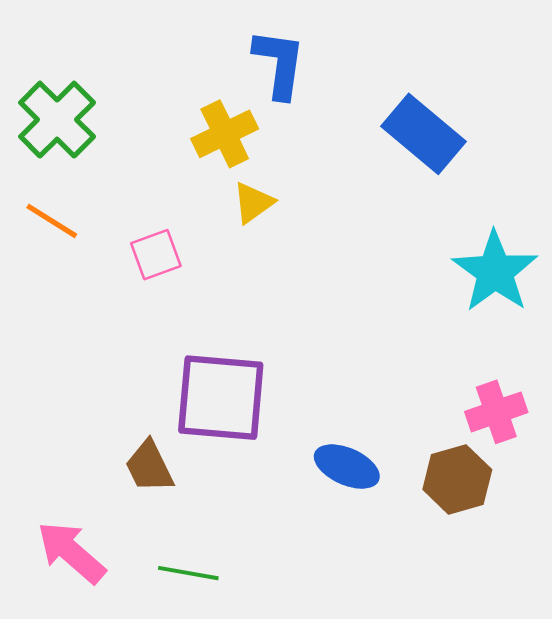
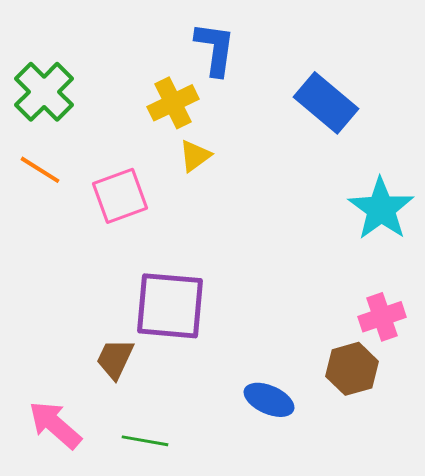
pink square: (156, 255) -> (120, 196), size x1.4
brown trapezoid: (149, 467) -> (115, 359), turned 51
blue ellipse: (347, 467) -> (269, 400), moved

